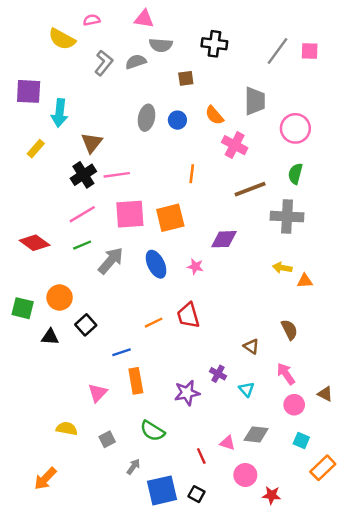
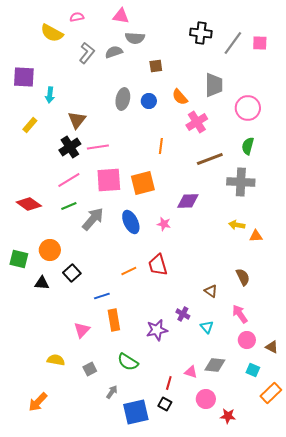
black cross: (214, 44) -> (201, 33), moved
cyan arrow: (60, 113) -> (50, 95), size x0.7
pink cross: (235, 145) -> (197, 122), turned 30
brown triangle: (325, 394) -> (272, 347), moved
red line: (201, 456) -> (169, 383), turned 40
black square: (197, 494) -> (165, 404), moved

